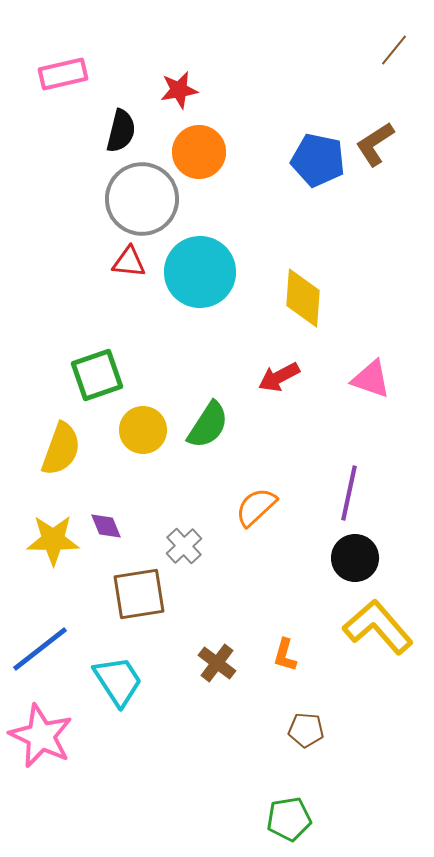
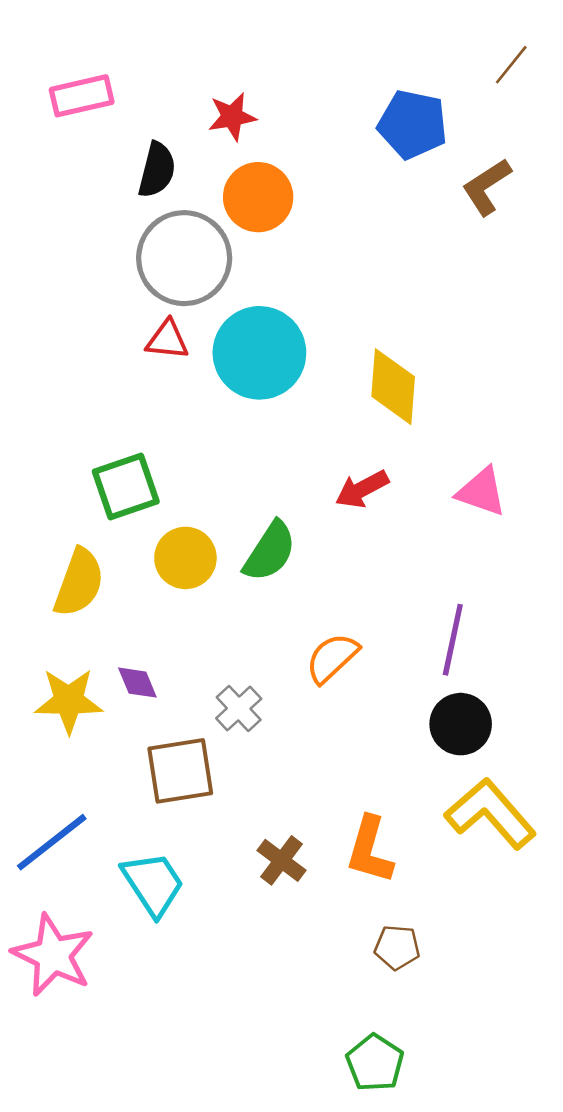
blue pentagon: (318, 160) -> (413, 124), moved
orange L-shape: (285, 655) -> (370, 850), size x1.6
green pentagon: (289, 819) -> (375, 1063), turned -30

